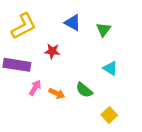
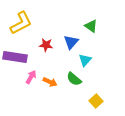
blue triangle: (73, 23) -> (71, 42), moved, turned 42
green triangle: (104, 30) -> (91, 26), turned -32
cyan triangle: (110, 68) -> (85, 60), moved, turned 40

